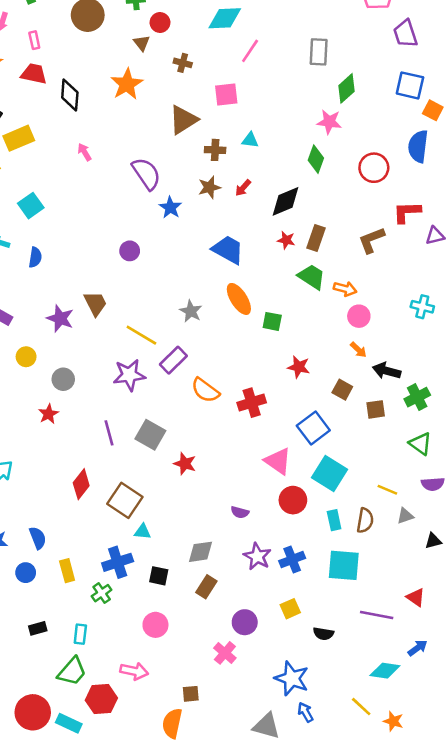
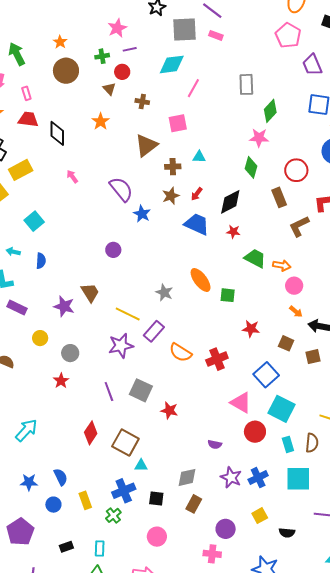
orange star: (127, 84) -> (101, 121), size x0.7
brown rectangle: (316, 238) -> (279, 197), moved, turned -36
blue trapezoid: (228, 250) -> (197, 224), moved
pink cross: (225, 653) -> (212, 554), turned -30

